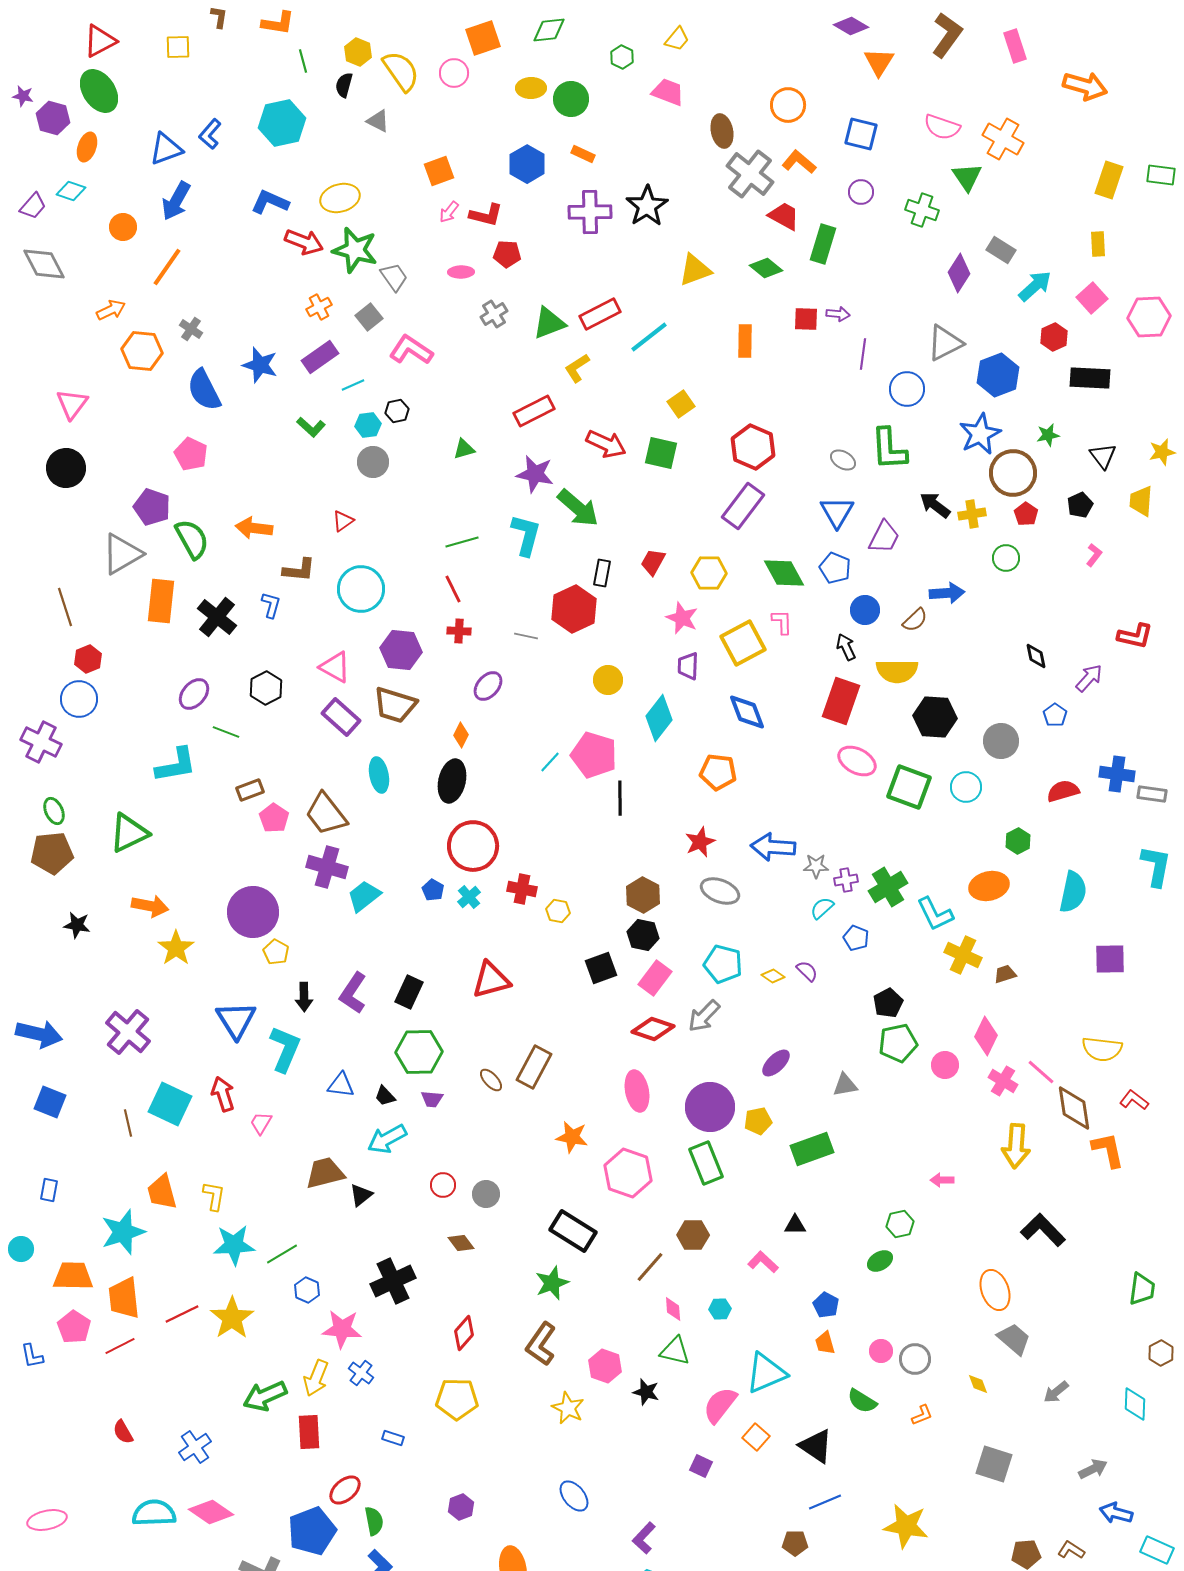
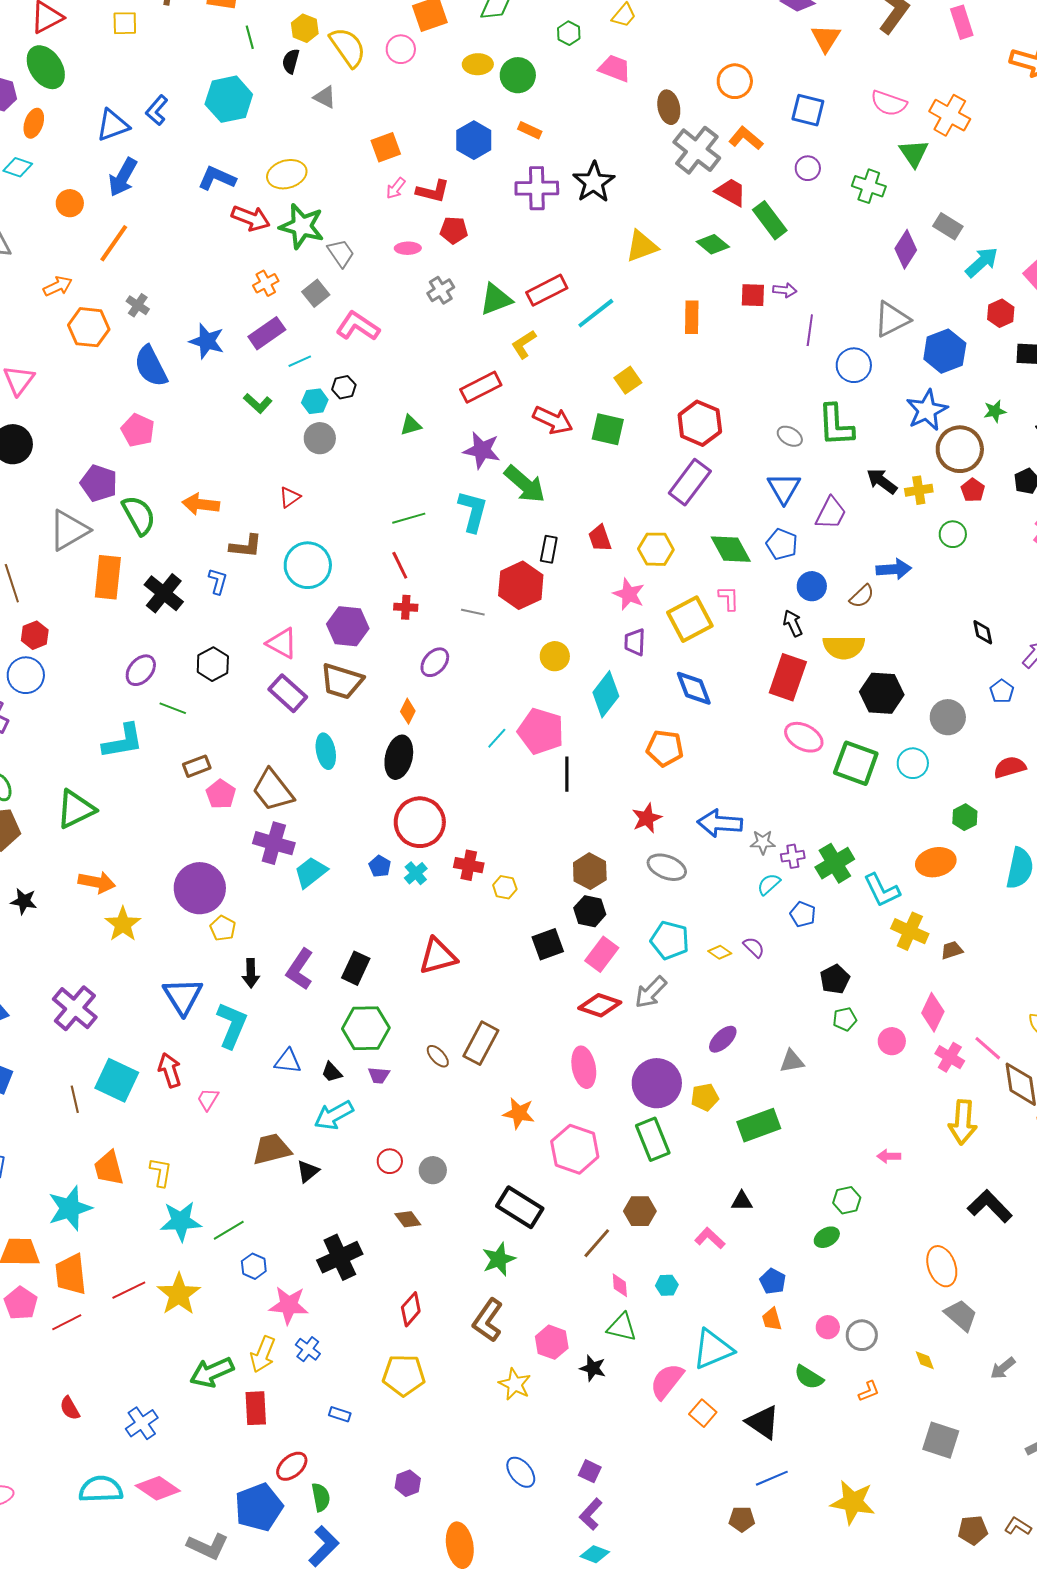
green rectangle: (823, 244) -> (770, 220), turned -54
red trapezoid: (653, 562) -> (600, 538), turned -48
green pentagon: (898, 1043) -> (845, 1019), size x0.6
purple square: (701, 1466) -> (590, 1471), moved

